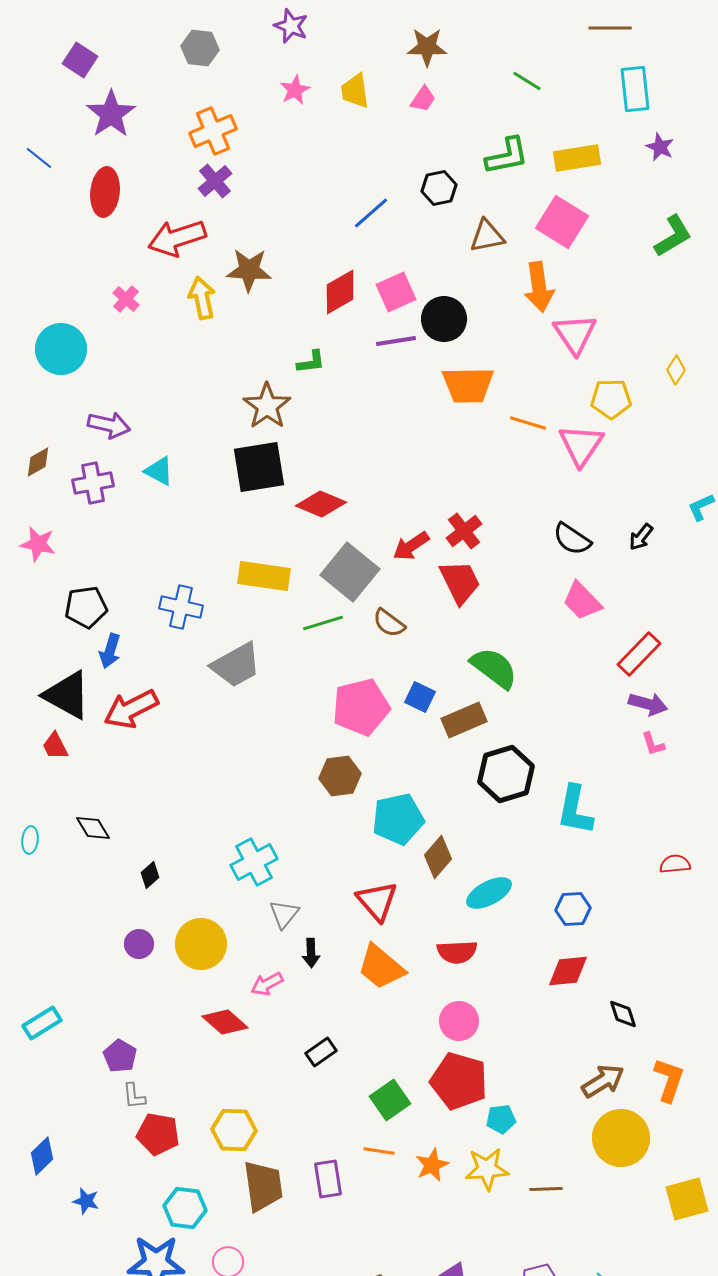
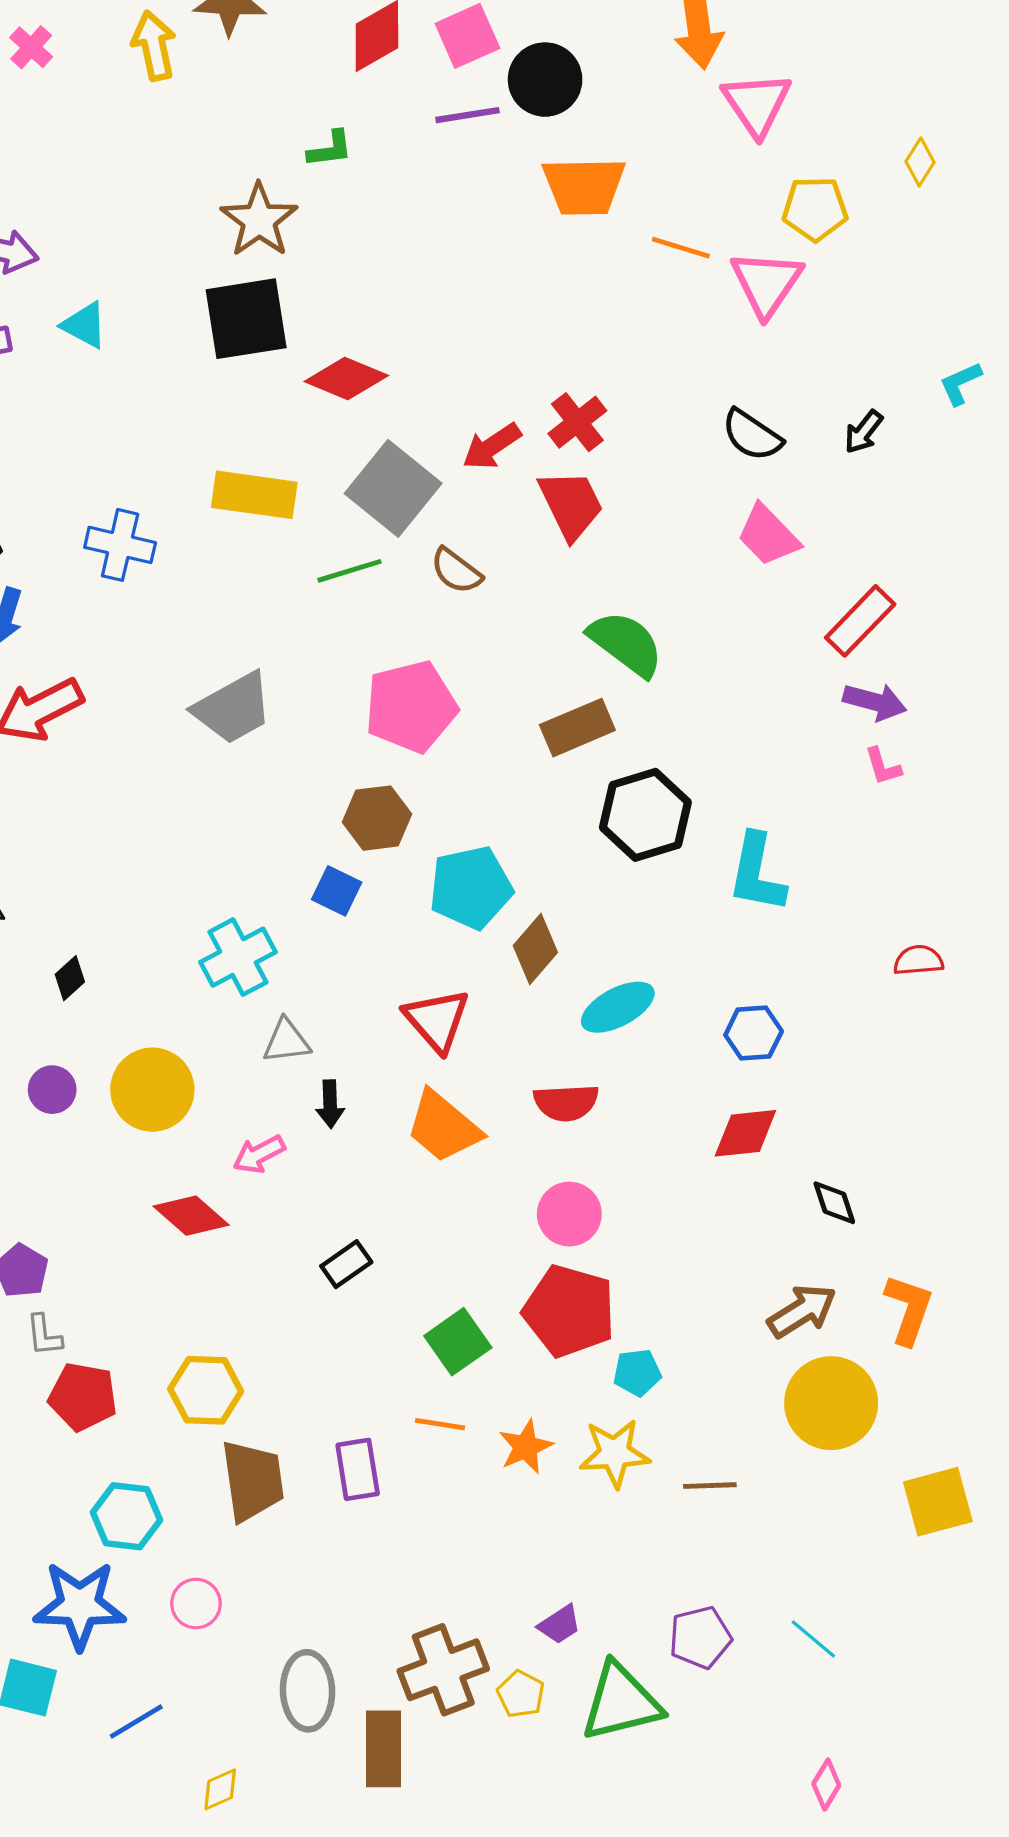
gray trapezoid: (236, 665) -> (233, 708), moved
blue square: (420, 697) -> (337, 891), moved
gray triangle: (284, 914) -> (286, 1041), turned 44

